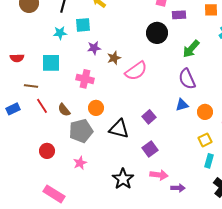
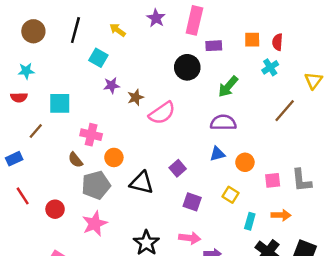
cyan square: (83, 25) -> (98, 58), turned 35
cyan star: (60, 33) -> (26, 71), moved
pink cross: (85, 79) -> (91, 135), moved
purple semicircle: (187, 79) -> (223, 123), turned 115
brown line: (31, 86) -> (36, 131), turned -56
red line: (42, 106) -> (23, 196), moved
yellow square: (205, 140) -> (231, 195), moved, turned -32
purple square: (150, 149) -> (192, 202), moved, turned -35
pink star: (80, 163) -> (95, 224), size x1.5

